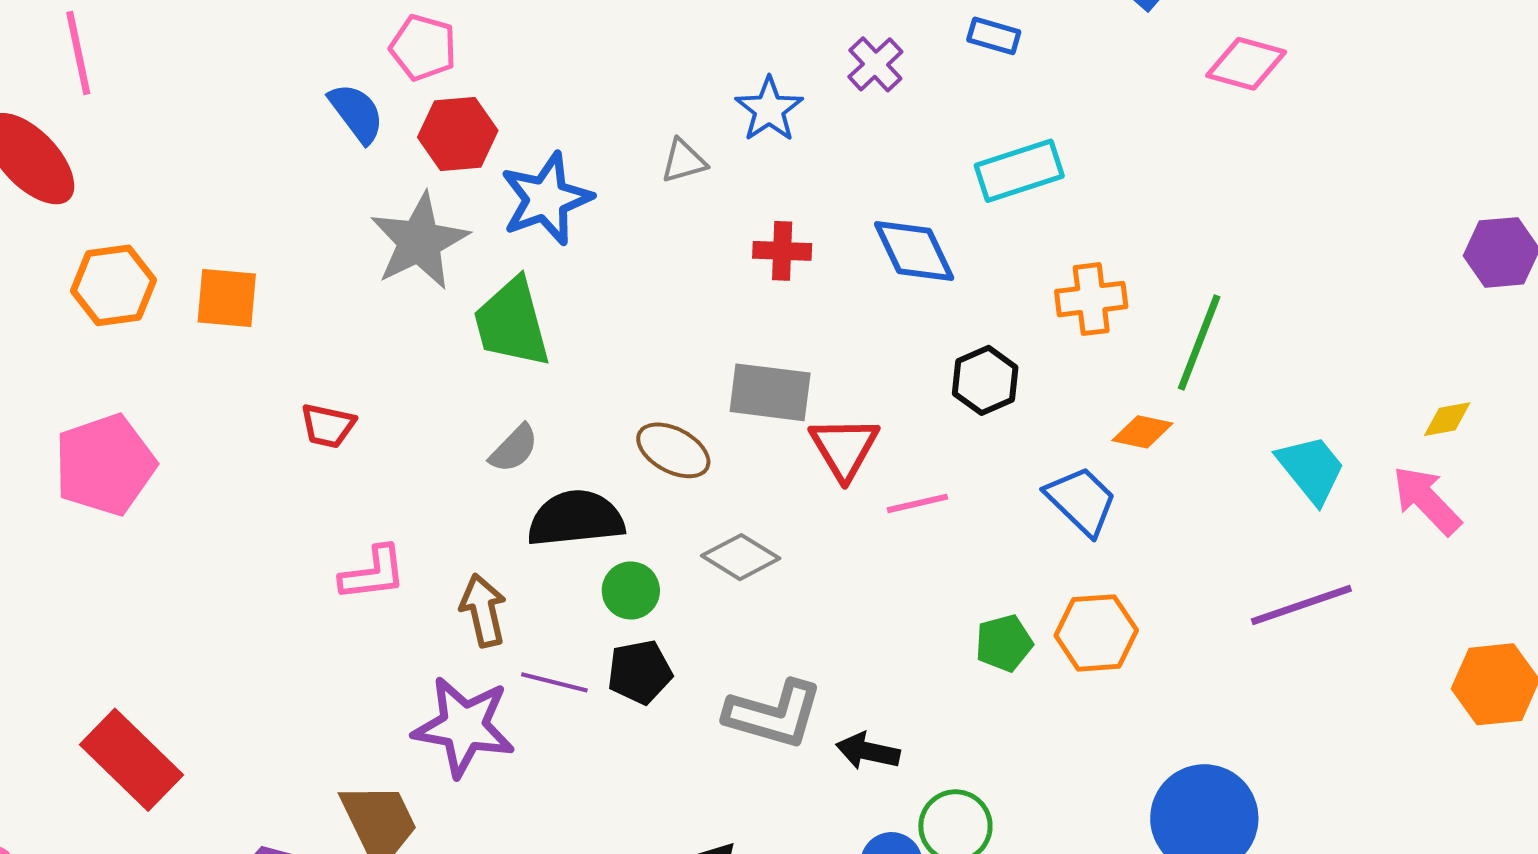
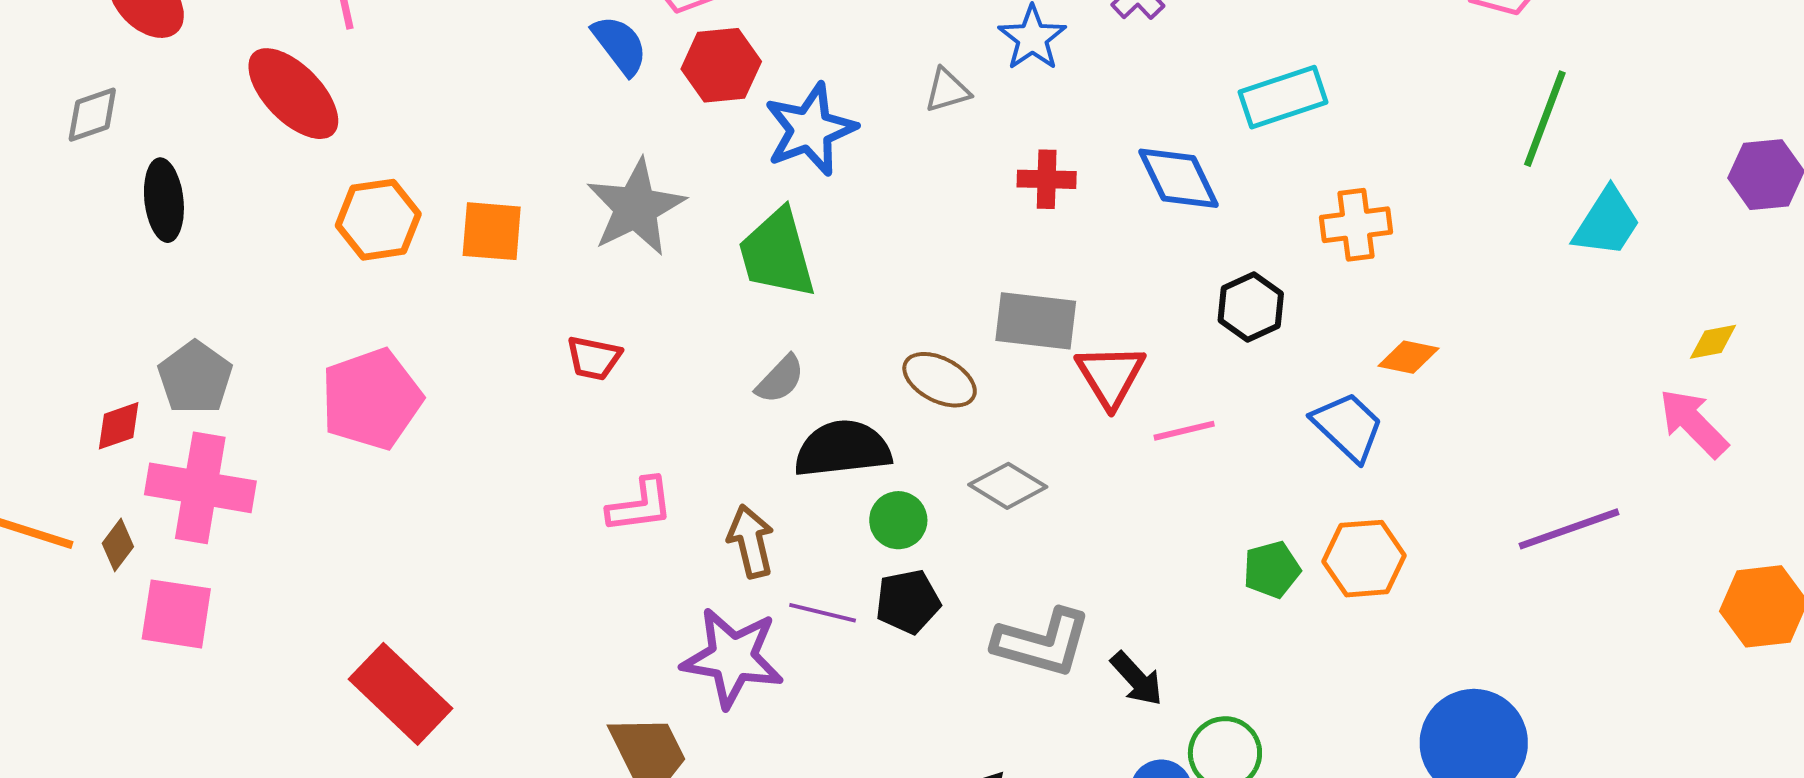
gray star: (419, 241) -> (636, 207), moved
green line: (1199, 342) -> (1545, 119), moved
cyan trapezoid: (1311, 469) -> (1607, 222), moved, turned 72
black arrow: (868, 751) -> (1137, 679), turned -144

